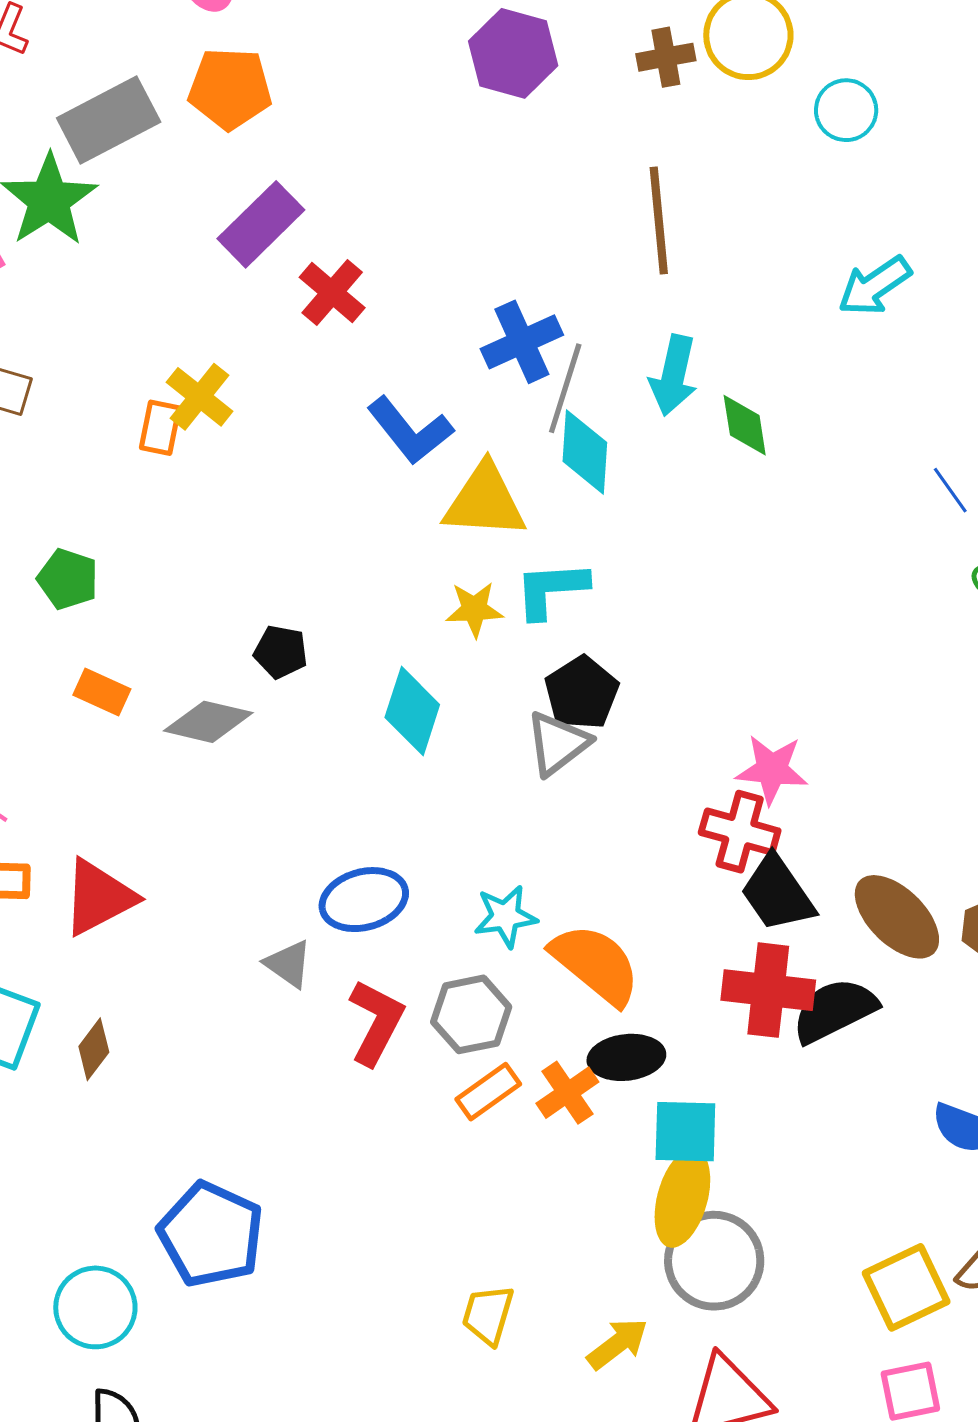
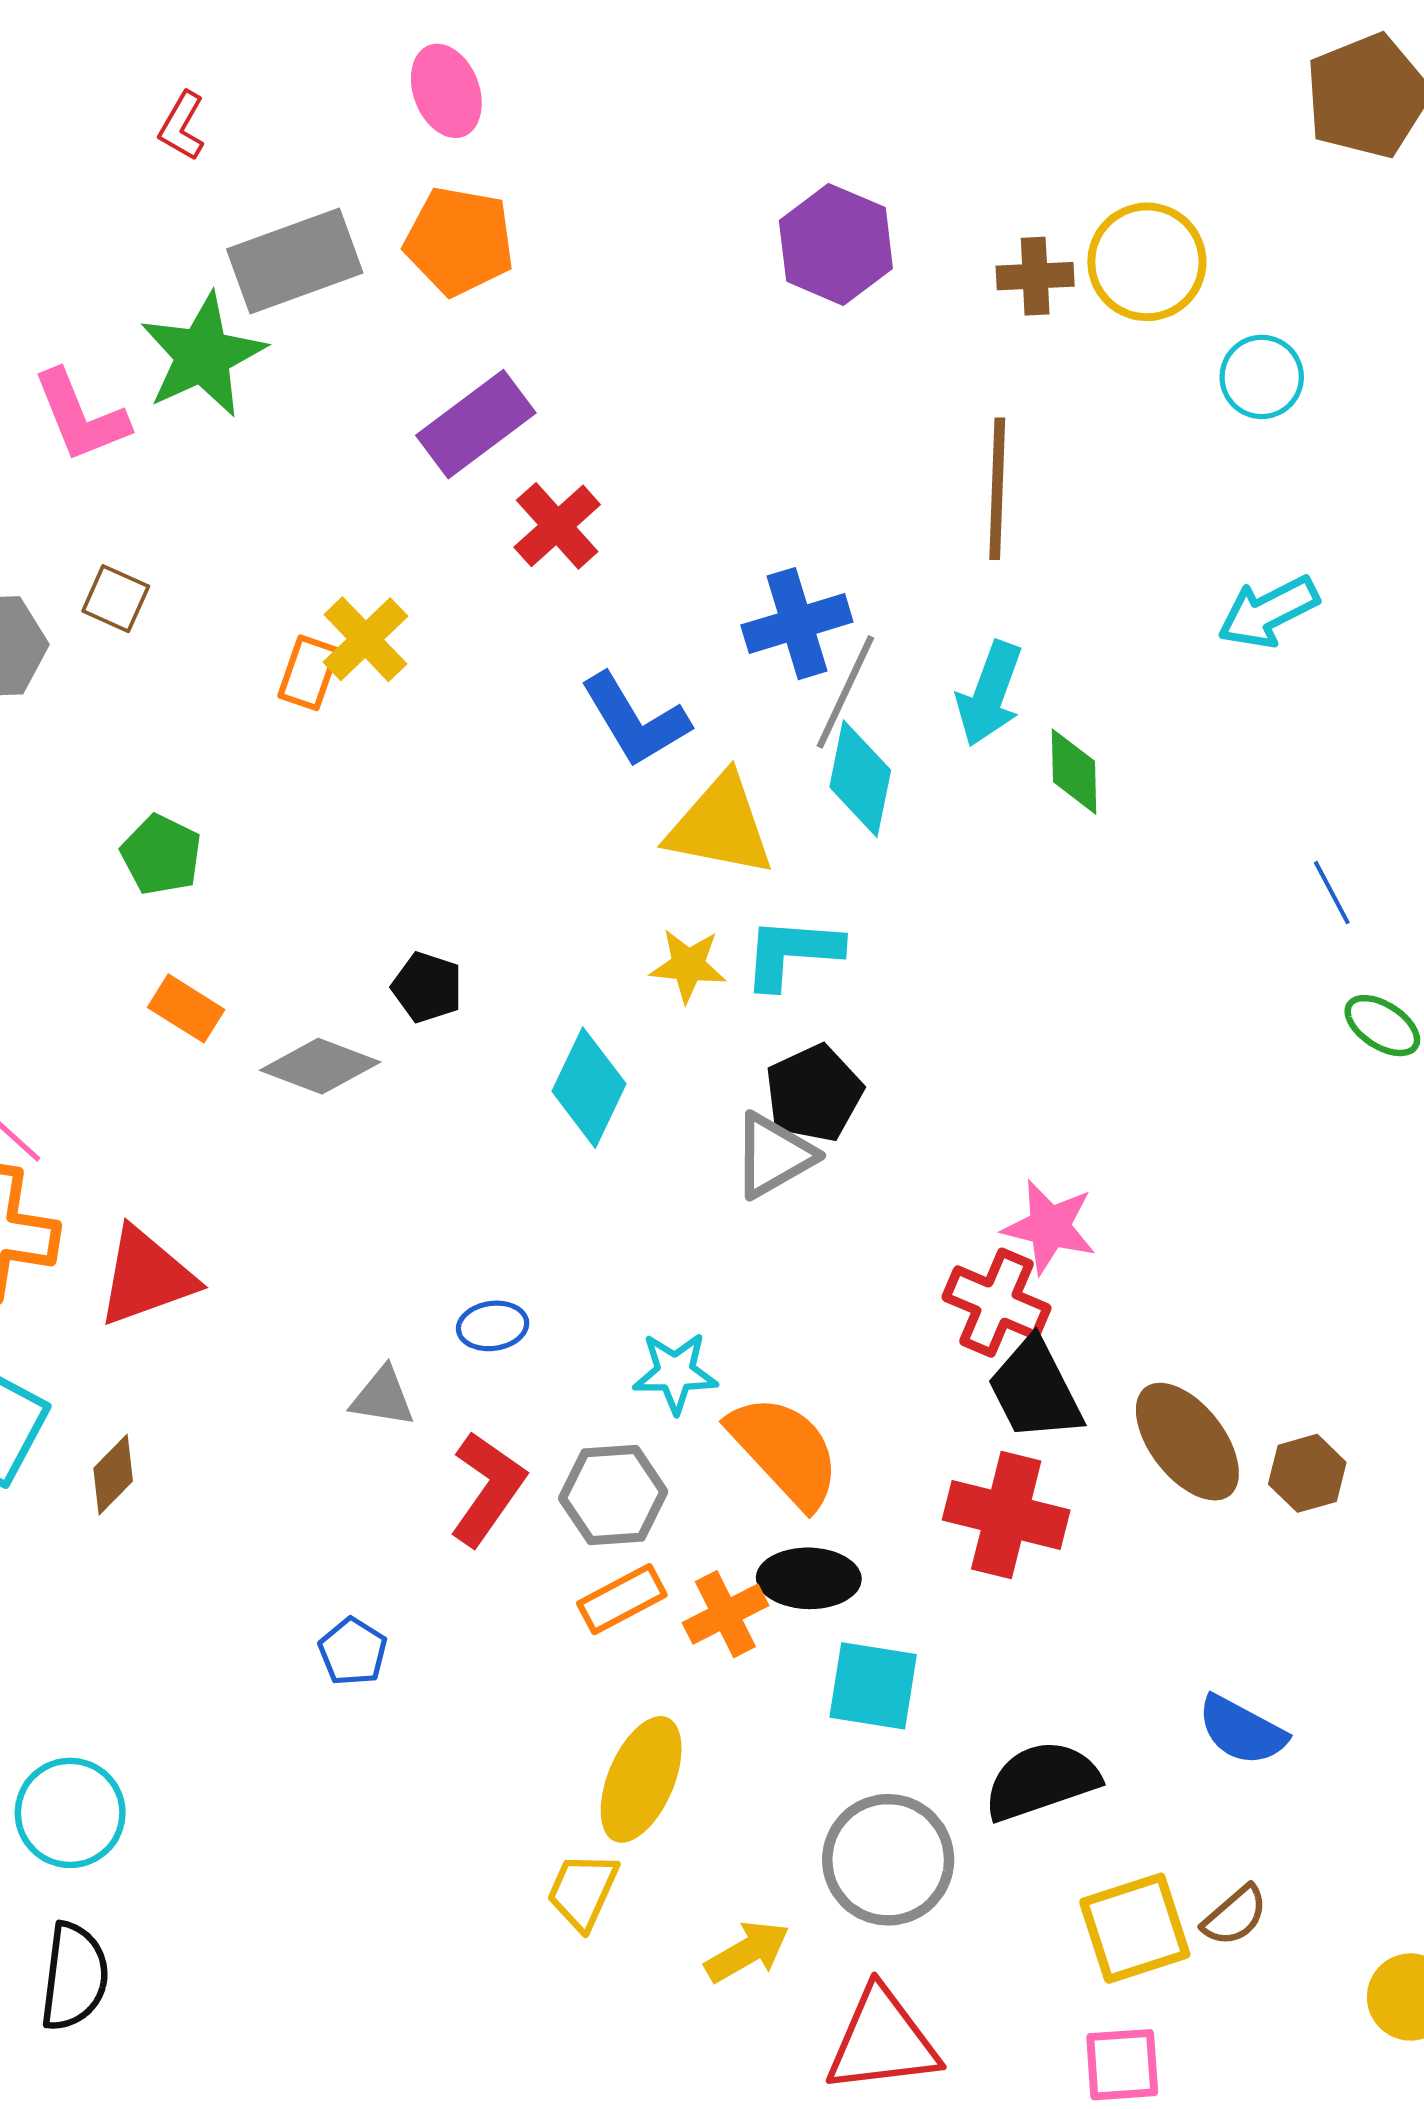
blue ellipse: (364, 900) -> (493, 1326), size x0.6
gray triangle: (288, 964) -> (383, 1397), turned -34
black semicircle: (835, 1010) -> (1041, 1781), moved
yellow ellipse: (682, 1198) -> (641, 1779), moved
blue pentagon: (211, 1234) -> (353, 1652), moved, size x0.5

